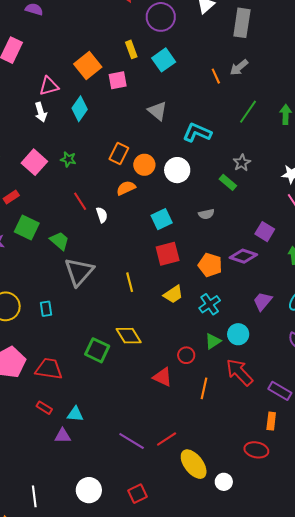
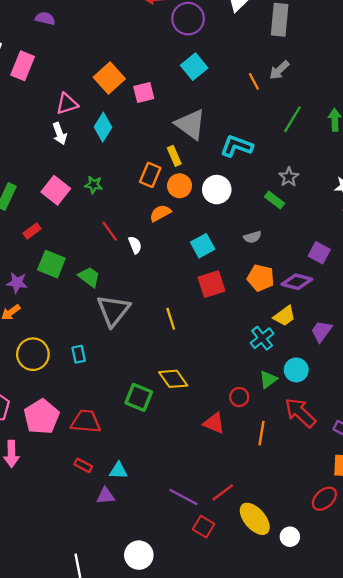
yellow rectangle: (131, 49) -> (174, 156), moved
gray triangle: (157, 111) -> (190, 124), size x1.4
orange pentagon: (210, 265) -> (261, 278), moved
yellow trapezoid: (173, 294) -> (284, 316), moved
red ellipse: (256, 450) -> (324, 499), turned -50
red square: (138, 494) -> (204, 527), moved, turned -30

